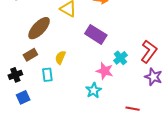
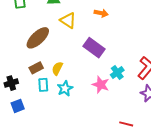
brown rectangle: (30, 55) -> (36, 68), moved
cyan star: (94, 90) -> (65, 88), moved

